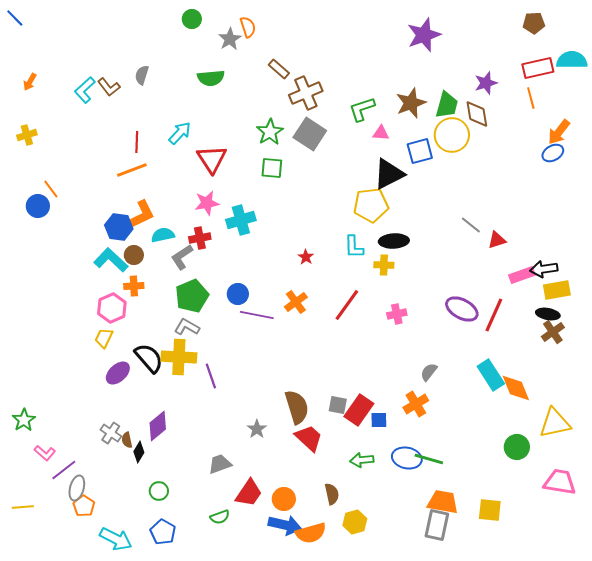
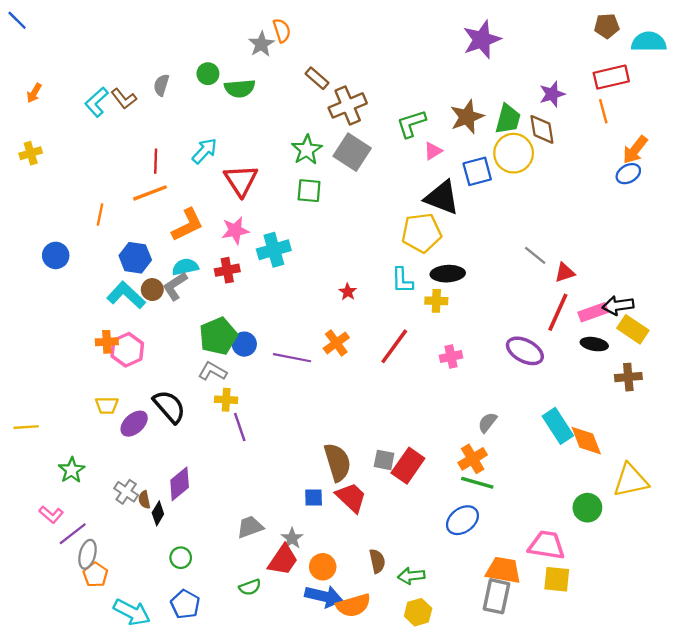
green circle: (192, 19) -> (208, 74), moved
cyan semicircle: (572, 60) -> (649, 42), moved
pink triangle: (381, 133) -> (433, 151), turned -36
black triangle: (389, 174) -> (442, 197), turned 48
orange line: (51, 189) -> (100, 215), moved, turned 48
blue circle: (38, 206) -> (56, 255), moved
orange L-shape: (141, 215) -> (187, 225), moved
gray L-shape: (182, 257) -> (175, 286), moved
orange cross: (134, 286) -> (107, 342), moved
yellow rectangle: (557, 290) -> (633, 329), turned 44
blue circle: (238, 294) -> (244, 344), moved
black ellipse: (548, 314) -> (594, 344), moved
red line: (494, 315) -> (558, 312), moved
brown cross: (553, 332) -> (628, 377), turned 30
yellow trapezoid: (104, 338) -> (107, 405), moved, turned -115
yellow cross: (179, 357) -> (226, 400), moved, size x0.6
green star: (24, 420) -> (72, 470), moved
blue square: (379, 420) -> (314, 497), moved
gray star: (257, 429) -> (292, 538), moved
blue ellipse: (407, 458) -> (462, 520), turned -48
green line: (429, 459) -> (477, 483), moved
green arrow: (362, 460) -> (411, 576), moved
pink trapezoid: (560, 482) -> (547, 545), moved
yellow line: (23, 507) -> (26, 427), moved
yellow hexagon: (355, 522) -> (418, 612), moved

